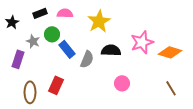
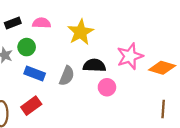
blue rectangle: (67, 49) -> (35, 73), moved, turned -30
pink circle: (122, 83) -> (107, 87), moved
red rectangle: (56, 85) -> (31, 106), turned 30
brown line: (171, 88) -> (163, 109), turned 35

